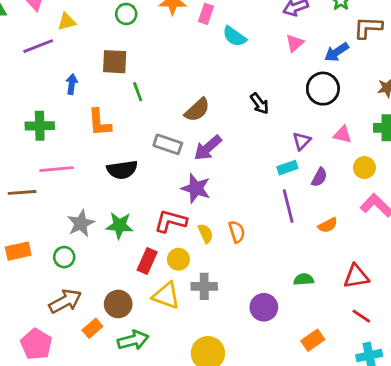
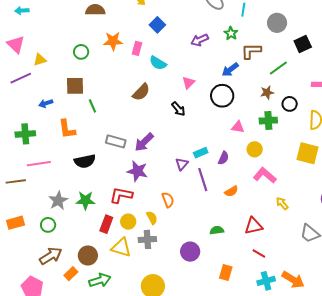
pink triangle: (295, 43) -> (188, 83), moved
blue arrow: (72, 84) -> (46, 103), turned -112
brown semicircle: (197, 110) -> (141, 92), moved
purple triangle: (302, 141) -> (182, 164), moved
yellow semicircle: (206, 233) -> (152, 218), moved
orange rectangle: (313, 340) -> (226, 273), turned -35

